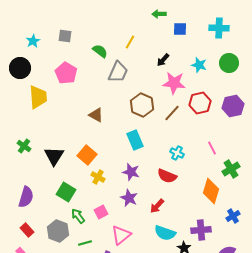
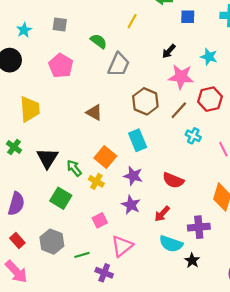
yellow line: (130, 42) -> (132, 21), moved
yellow trapezoid: (38, 97) -> (30, 109), moved
cyan cross: (177, 153) -> (193, 136), moved
orange square: (87, 155) -> (105, 157), moved
green arrow: (78, 216) -> (74, 168), moved
purple cross: (201, 230) -> (199, 227), moved

